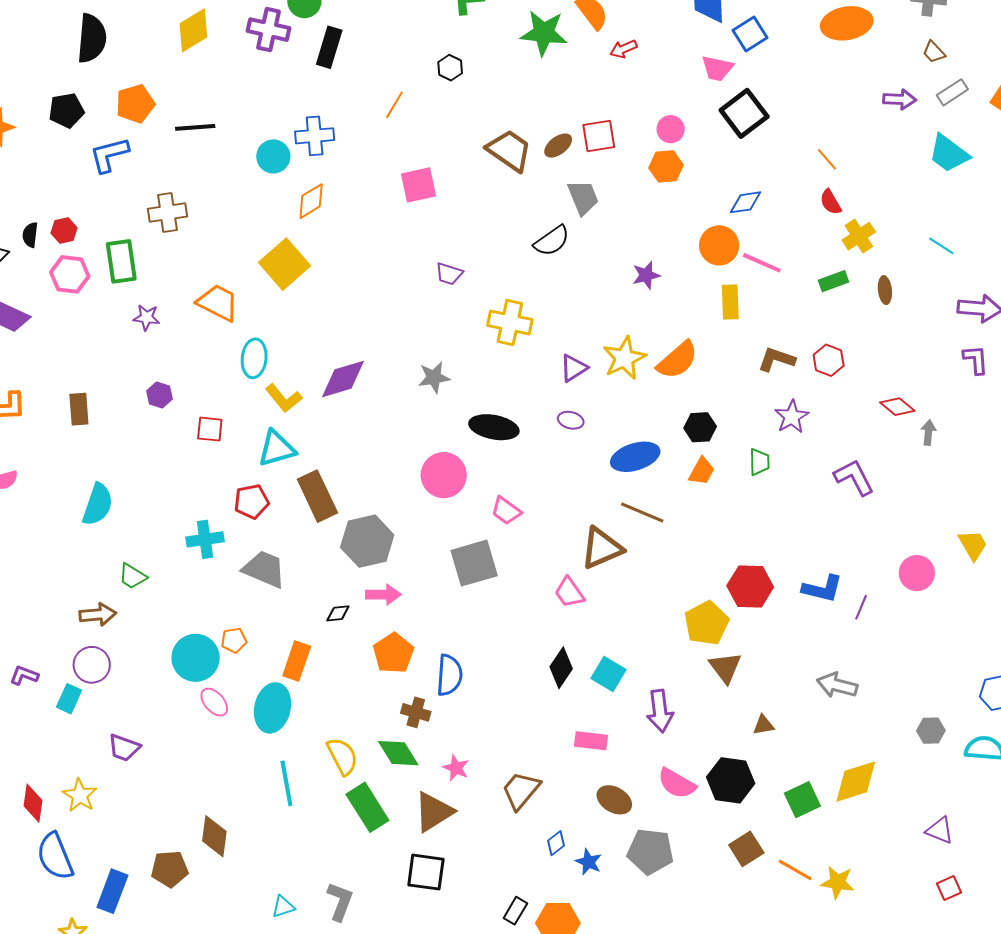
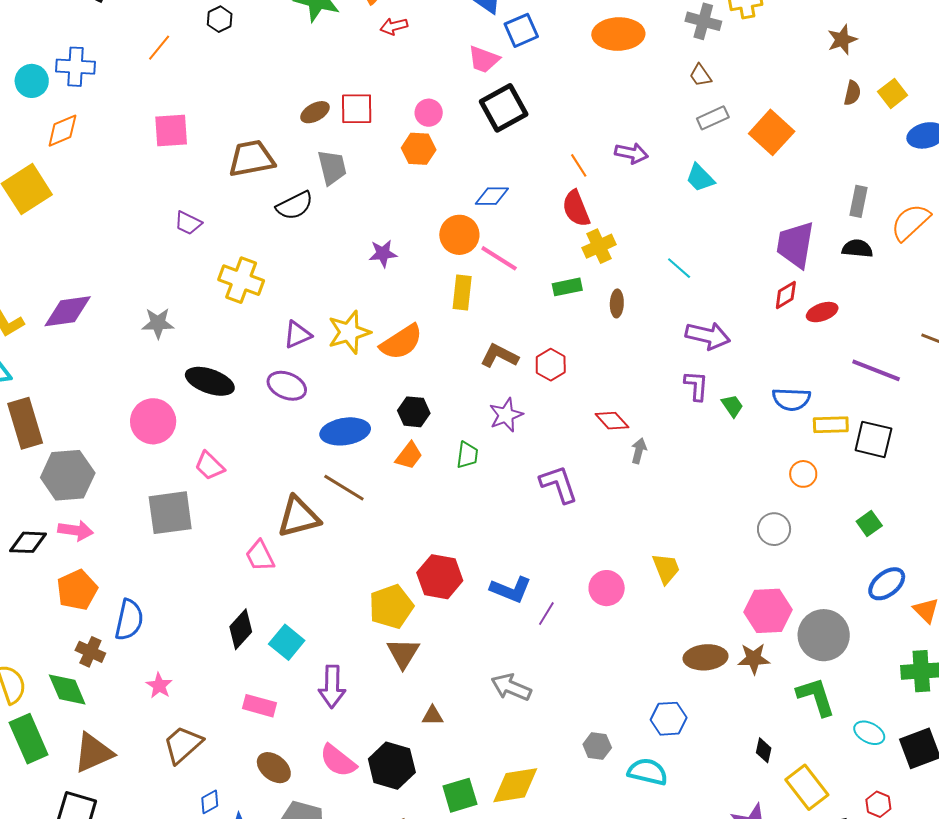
purple arrow: (900, 99) -> (631, 153), moved
brown trapezoid: (509, 150) -> (252, 159), moved, turned -54
cyan trapezoid: (949, 154) -> (700, 178), size x0.7
red semicircle: (831, 202) -> (576, 208), size x1.4
purple ellipse: (571, 420) -> (287, 386), size x1.5
black diamond: (338, 613) -> (28, 542), size x1.5
pink star: (456, 768) -> (159, 686), moved

